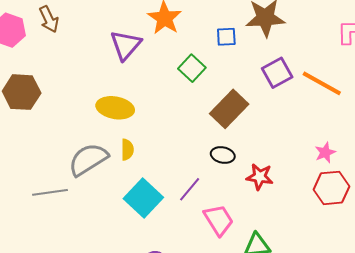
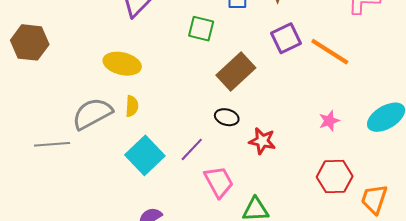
green square: (192, 68) -> (201, 29), turned -32
red hexagon: (332, 188) -> (335, 177), moved

